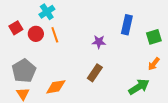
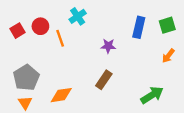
cyan cross: (47, 12) -> (78, 16), moved
red circle: (36, 34) -> (40, 26), moved
green square: (154, 37) -> (167, 25), moved
orange arrow: (154, 64) -> (168, 56), moved

